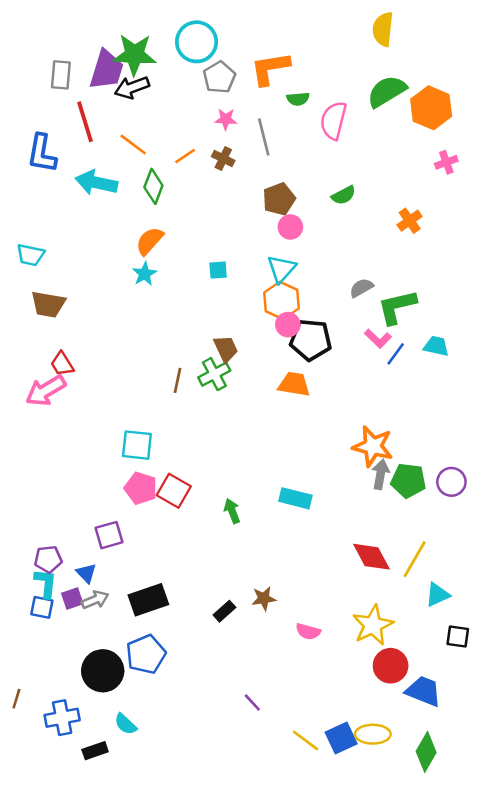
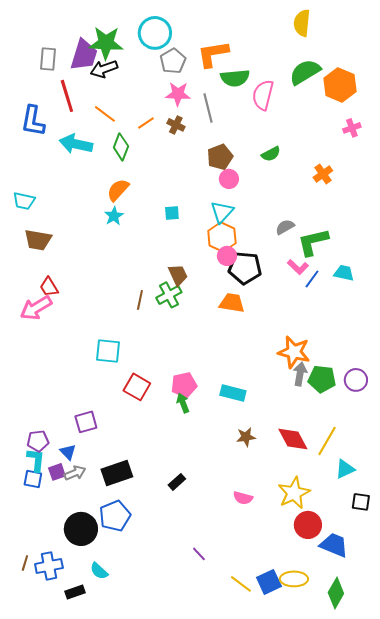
green semicircle: (298, 99) -> (235, 78), size x1.6
pink star: (226, 119) -> (178, 94), size x1.4
pink pentagon: (141, 488) -> (184, 385), moved, turned -30
brown star: (264, 598) -> (246, 437), moved
brown line: (16, 699) -> (25, 563), moved

